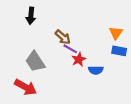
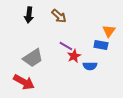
brown arrow: (63, 37) -> (59, 16), moved
blue rectangle: (119, 51) -> (101, 45), moved
gray trapezoid: (35, 62) -> (33, 58), turned -90

